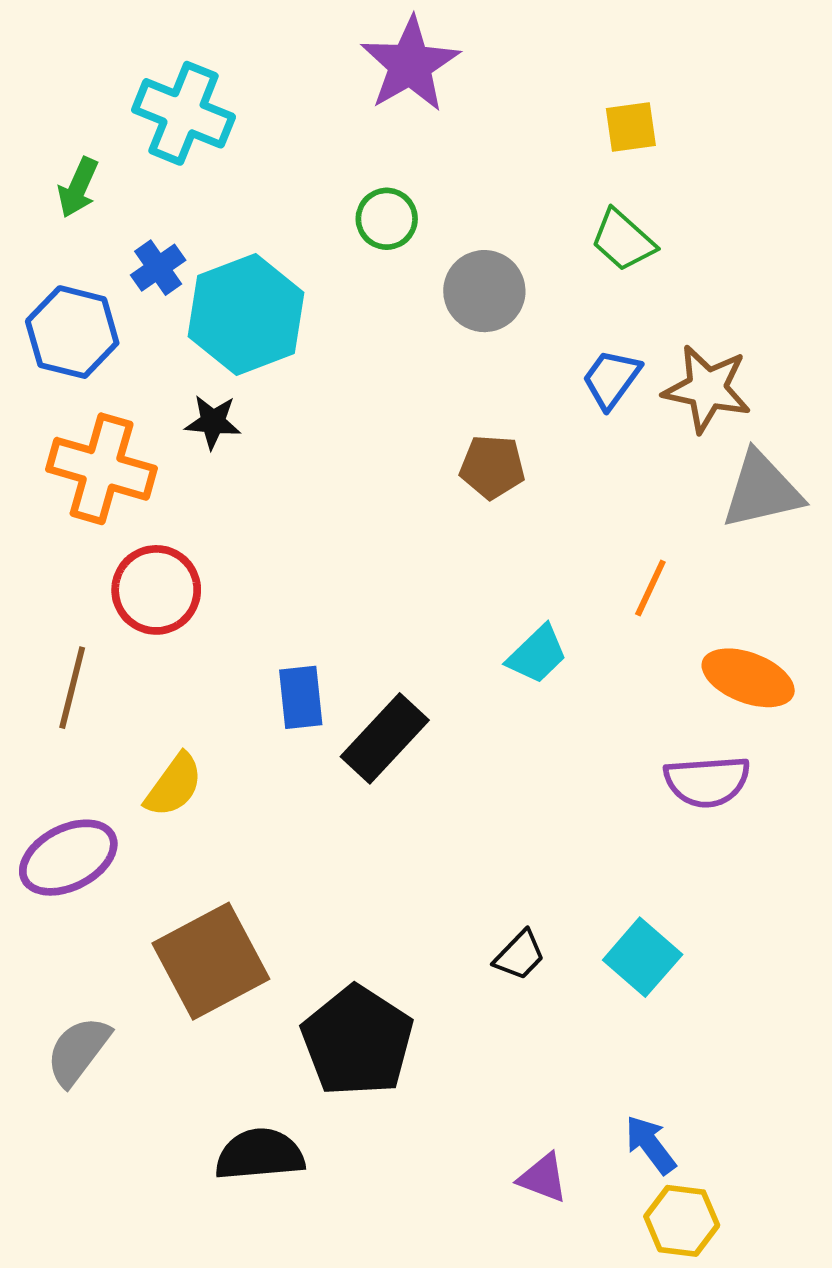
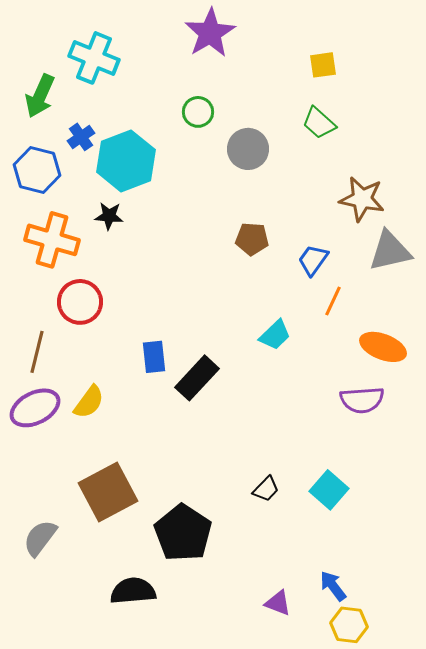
green arrow: (78, 188) -> (40, 96), size x1.4
blue trapezoid: (611, 379) -> (313, 260), moved
purple ellipse: (68, 858) -> (35, 408), moved

